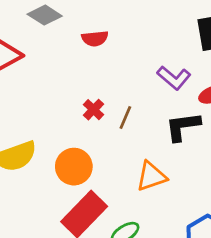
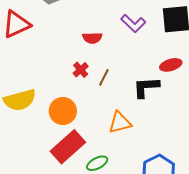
red semicircle: (95, 38) -> (92, 38), moved
purple L-shape: (174, 78) -> (133, 23), moved

